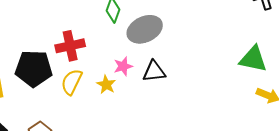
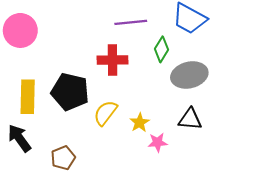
red cross: (70, 46) -> (112, 60), moved
pink star: (123, 66) -> (158, 142), moved

